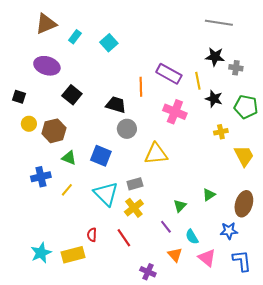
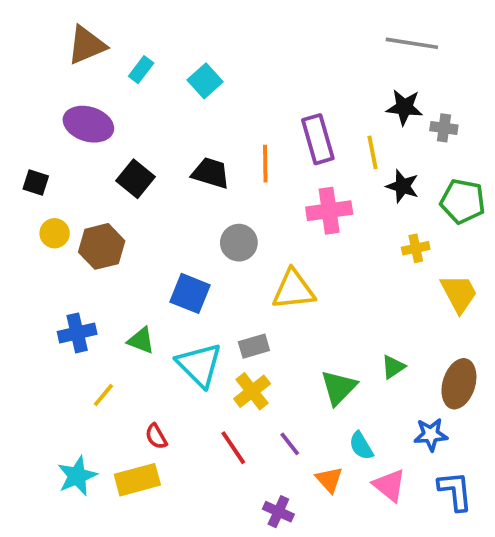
purple rectangle: (169, 74) -> (318, 139), turned 45
black trapezoid: (116, 105) -> (211, 173), moved
pink cross: (175, 112) -> (329, 211), turned -30
green triangle: (69, 158) -> (141, 340), moved
yellow line: (67, 190) -> (103, 395), moved
green triangle: (180, 206) -> (339, 387), size x1.5
purple line: (166, 227) -> (290, 444), moved
red semicircle: (92, 235) -> (156, 436), moved, turned -32

